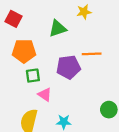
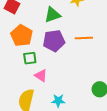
orange pentagon: (24, 51) -> (22, 36), turned 30
purple pentagon: (68, 67) -> (54, 41), moved

